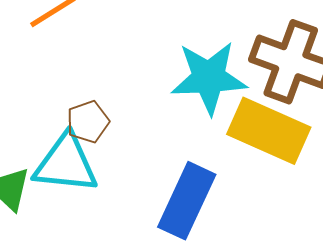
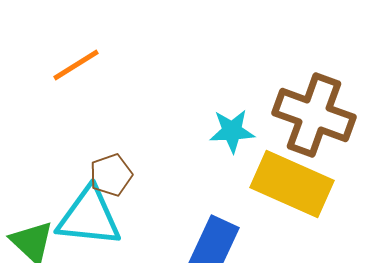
cyan star: (209, 78) -> (232, 131), size x0.6

